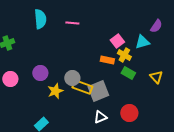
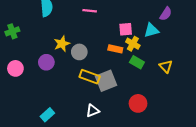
pink line: (72, 23) -> (90, 11), moved
pink square: (117, 41) -> (126, 29), turned 32
gray circle: (72, 78) -> (79, 52), moved
yellow star: (55, 91) -> (62, 44), moved
white triangle: (100, 117) -> (93, 111), moved

